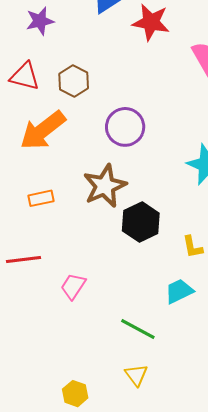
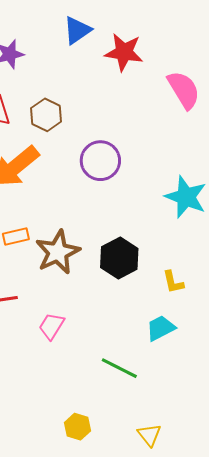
brown star: (105, 186) -> (58, 252), moved
yellow triangle: (136, 375) -> (149, 435), moved
yellow hexagon: (75, 394) -> (78, 427), moved

